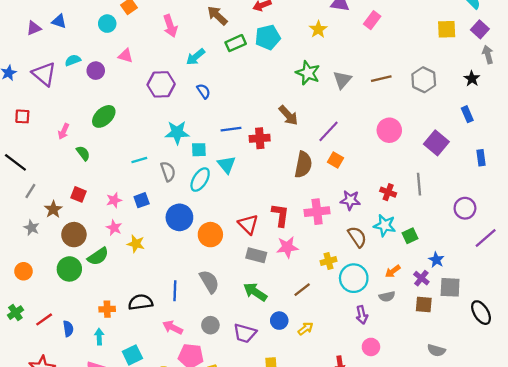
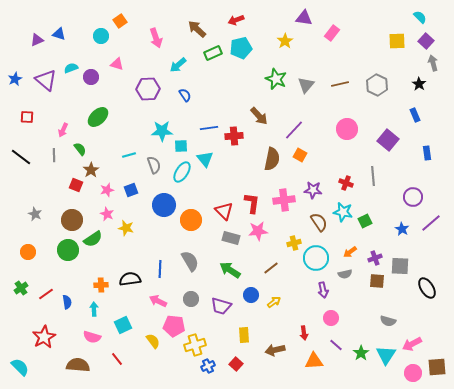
gray line: (30, 191) -> (54, 155), moved, turned -32
brown star: (53, 209) -> (91, 170), moved
blue star: (436, 260) -> (402, 229), moved
purple cross: (421, 278) -> (375, 258), turned 32

